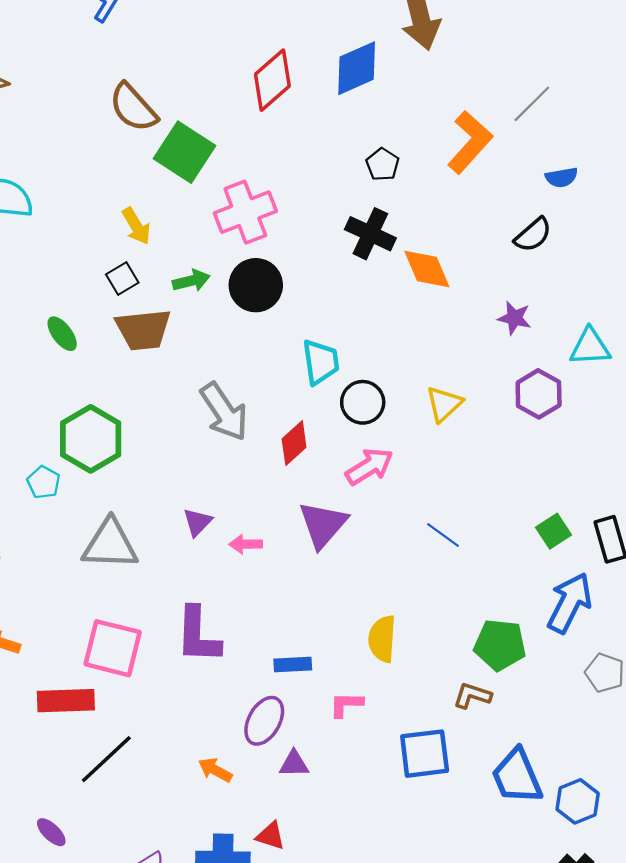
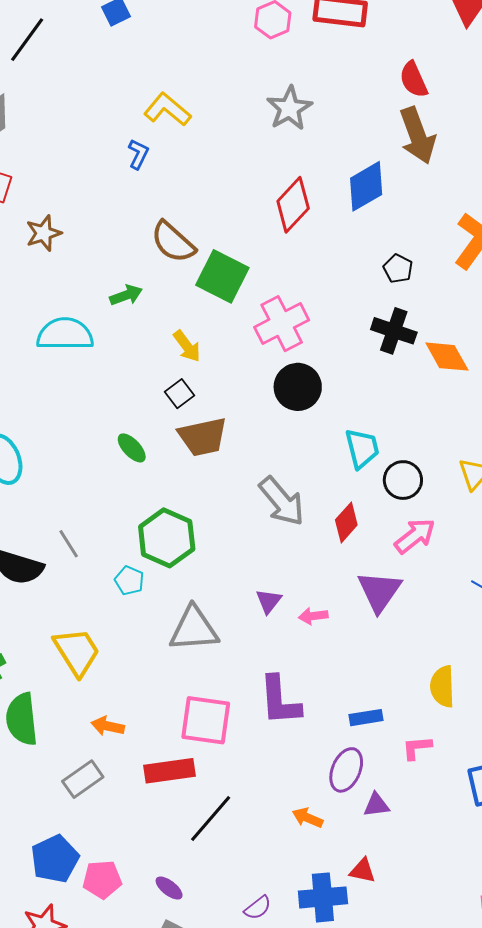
green arrow: (191, 281) -> (126, 295), moved

